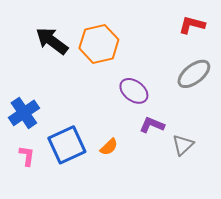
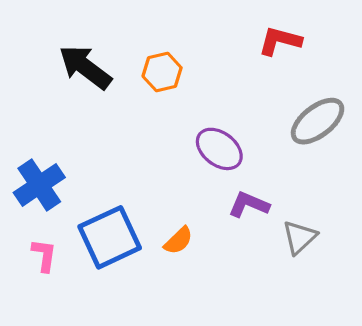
red L-shape: (192, 25) -> (280, 41), moved
orange hexagon: (99, 44) -> (162, 72), size x0.6

